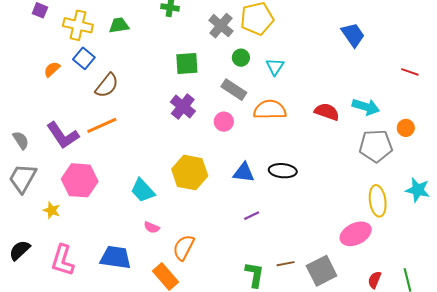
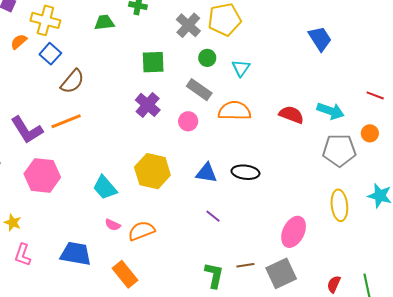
green trapezoid: (119, 25) -> (104, 22), moved
orange semicircle: (52, 69) -> (19, 42), moved
red line: (410, 72) -> (375, 95), moved
yellow star: (52, 210) -> (13, 223), moved
purple line: (252, 216) -> (213, 216), turned 63
pink ellipse: (356, 234) -> (294, 232), moved, turned -40
orange semicircle: (184, 248) -> (141, 231), moved, turned 40
pink L-shape: (63, 260) -> (23, 255), size x0.7

